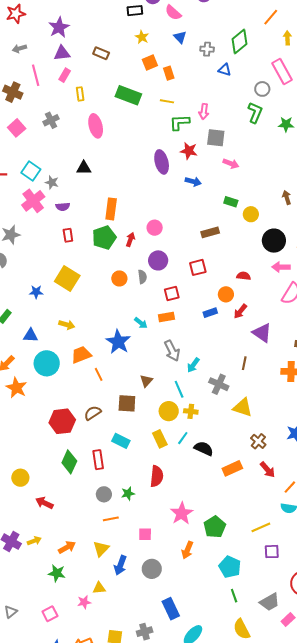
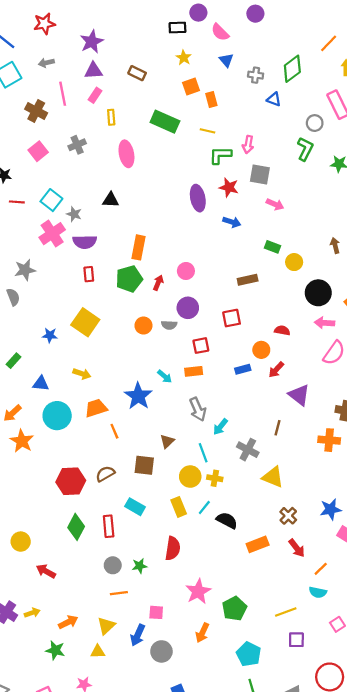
purple semicircle: (63, 207) -> (85, 242), size x1.5
gray semicircle: (142, 277) -> (169, 325), turned 96
blue arrow: (120, 565) -> (138, 635), moved
yellow triangle: (99, 588) -> (98, 652), moved

